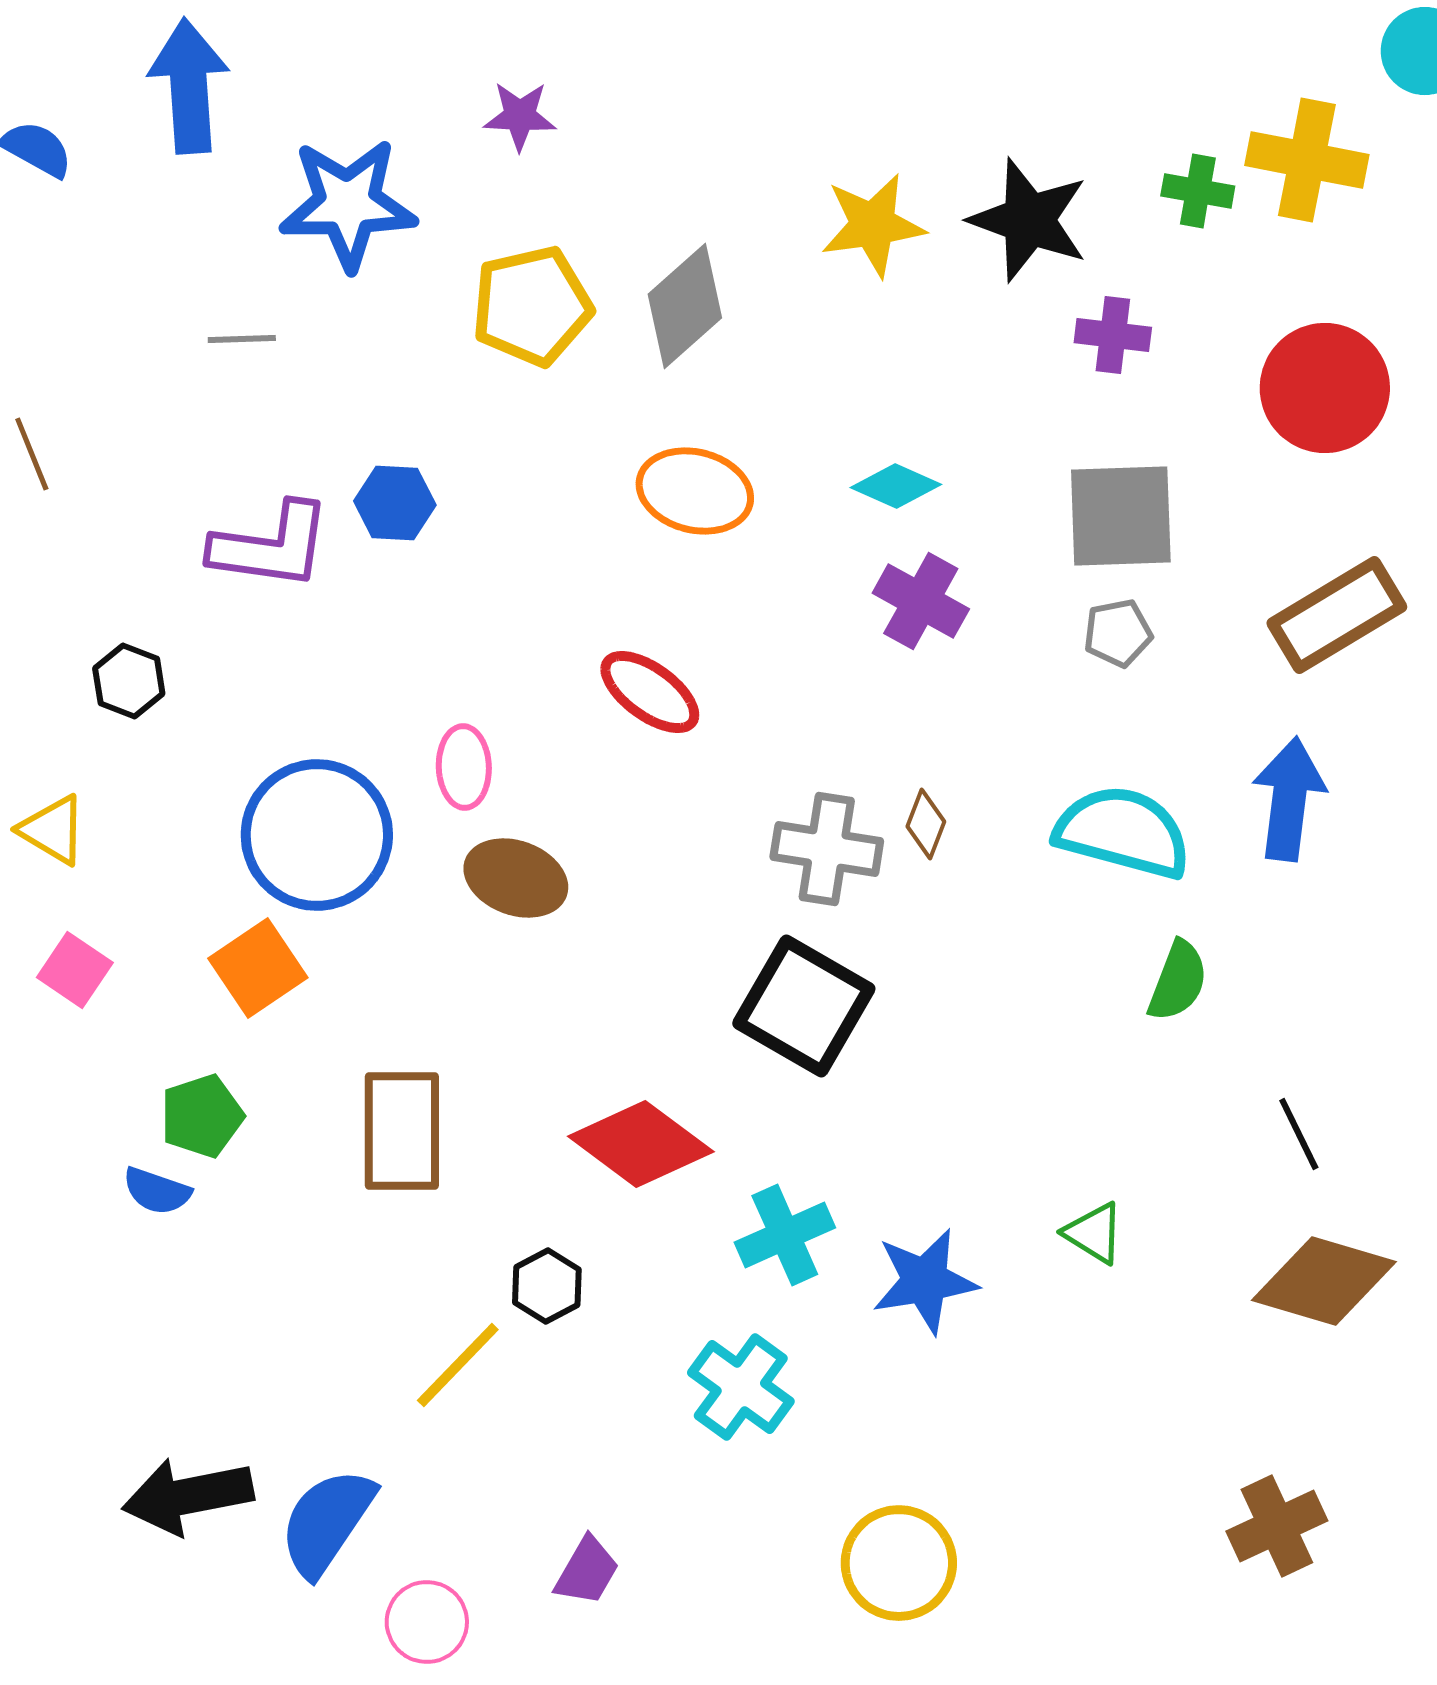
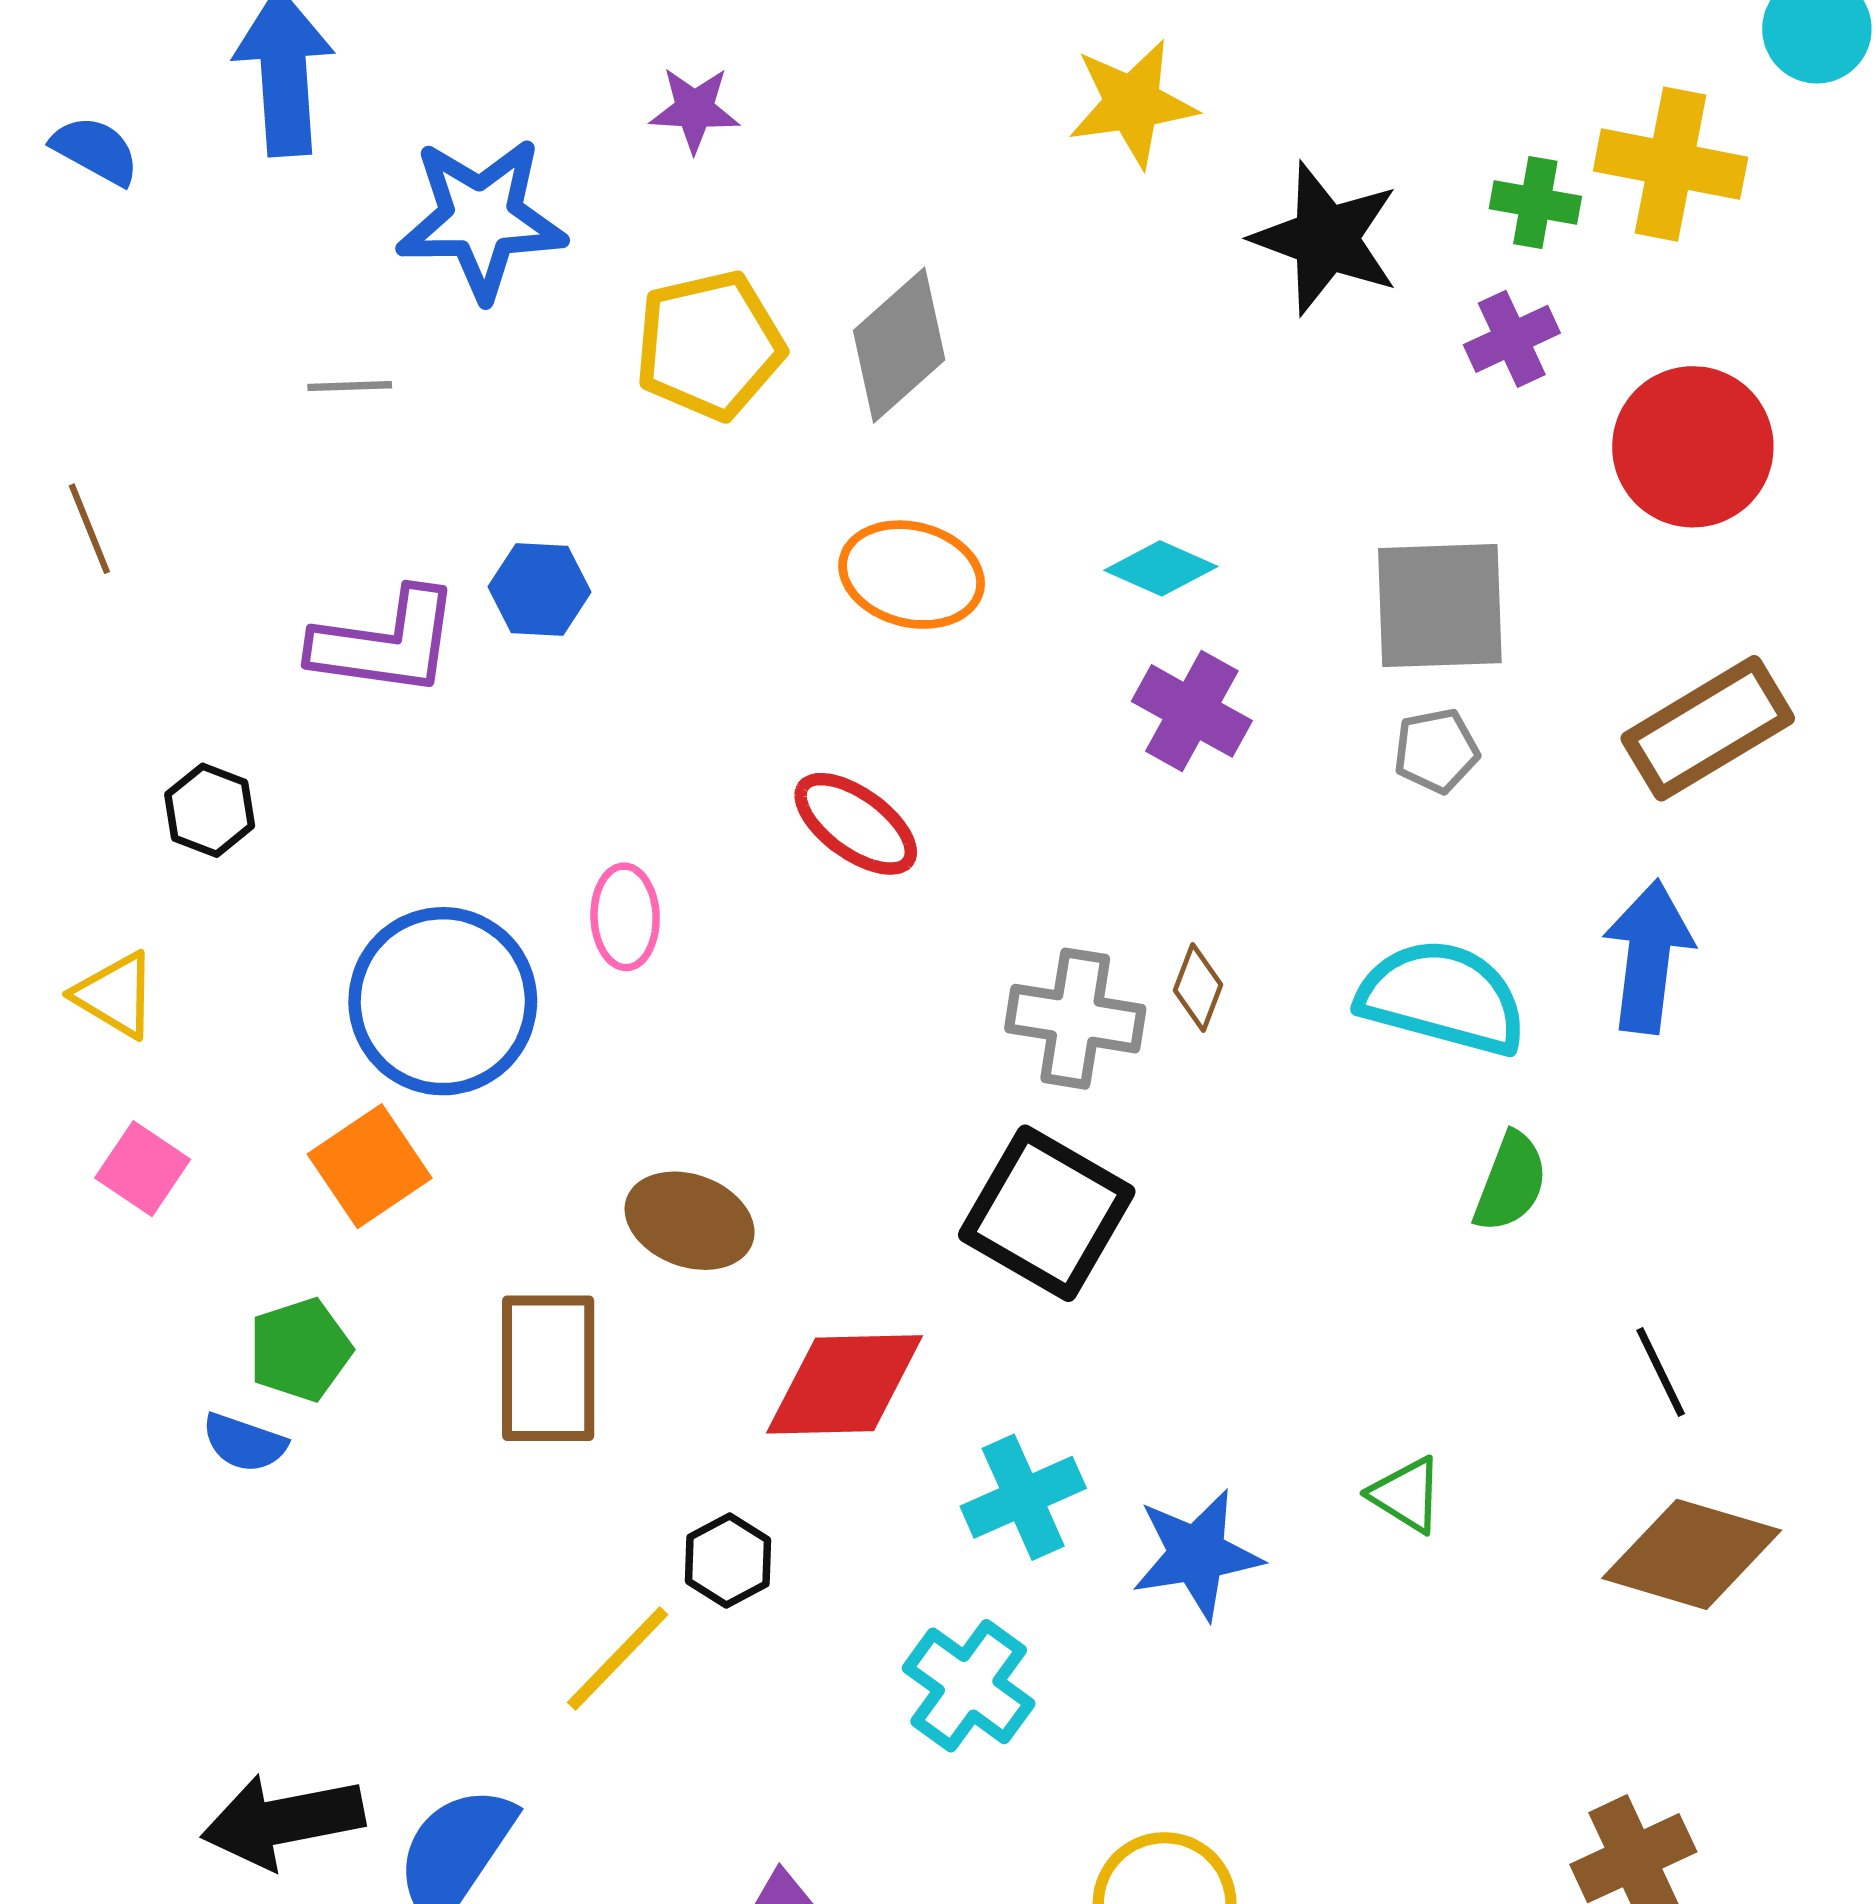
yellow star: (873, 225) -> (1132, 103), moved
purple cross: (1113, 335) -> (1512, 339), moved, turned -32
brown ellipse: (516, 878) -> (690, 1221), moved
red diamond: (641, 1144) -> (845, 1384), turned -38

